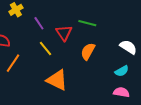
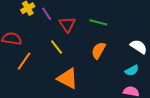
purple line: (39, 23) -> (47, 14), moved
red triangle: (64, 33) -> (67, 24), moved

